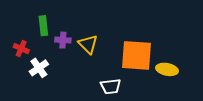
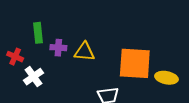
yellow triangle: (88, 44) -> (84, 52), turned -40

